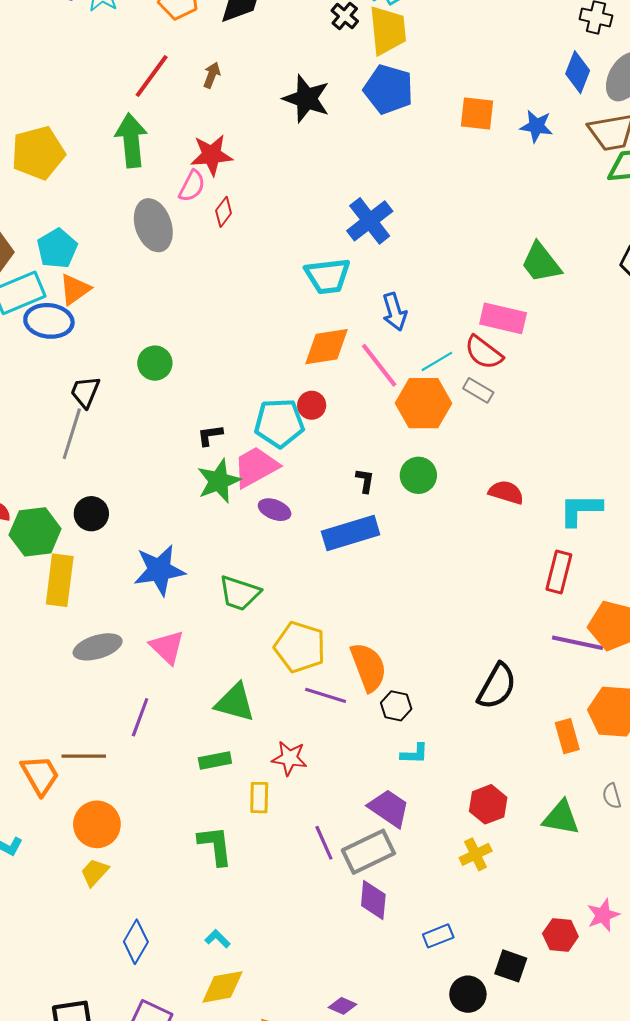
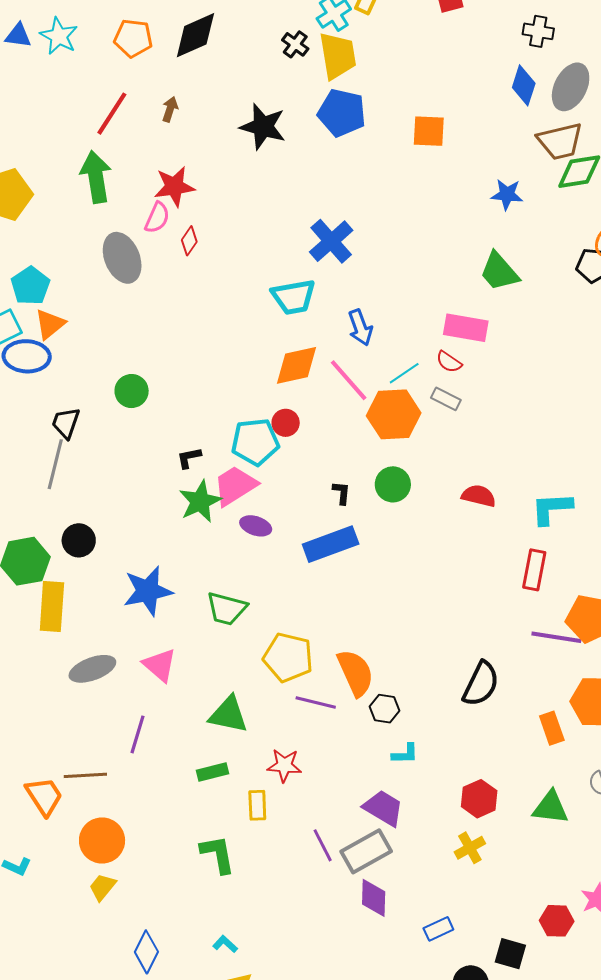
blue star: (536, 126) -> (507, 194), moved
red semicircle: (484, 352) -> (449, 362), size x0.7

